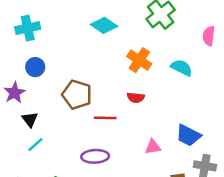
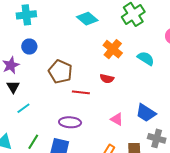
black triangle: (30, 119) -> (13, 87), moved
pink triangle: (153, 147) -> (117, 119), turned 32

